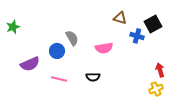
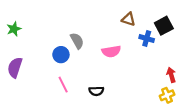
purple semicircle: (30, 64) -> (15, 67), moved, turned 132
black semicircle: (93, 77) -> (96, 91), moved
pink line: (59, 79) -> (63, 85), turned 49

